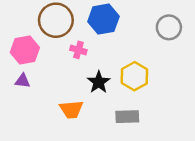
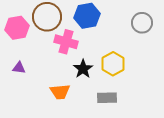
pink hexagon: (25, 50) -> (17, 28), moved
pink cross: (78, 50) -> (66, 42), size x1.6

